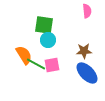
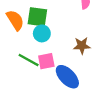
orange semicircle: (24, 55) -> (15, 20), moved
blue ellipse: (87, 73) -> (67, 77), moved

